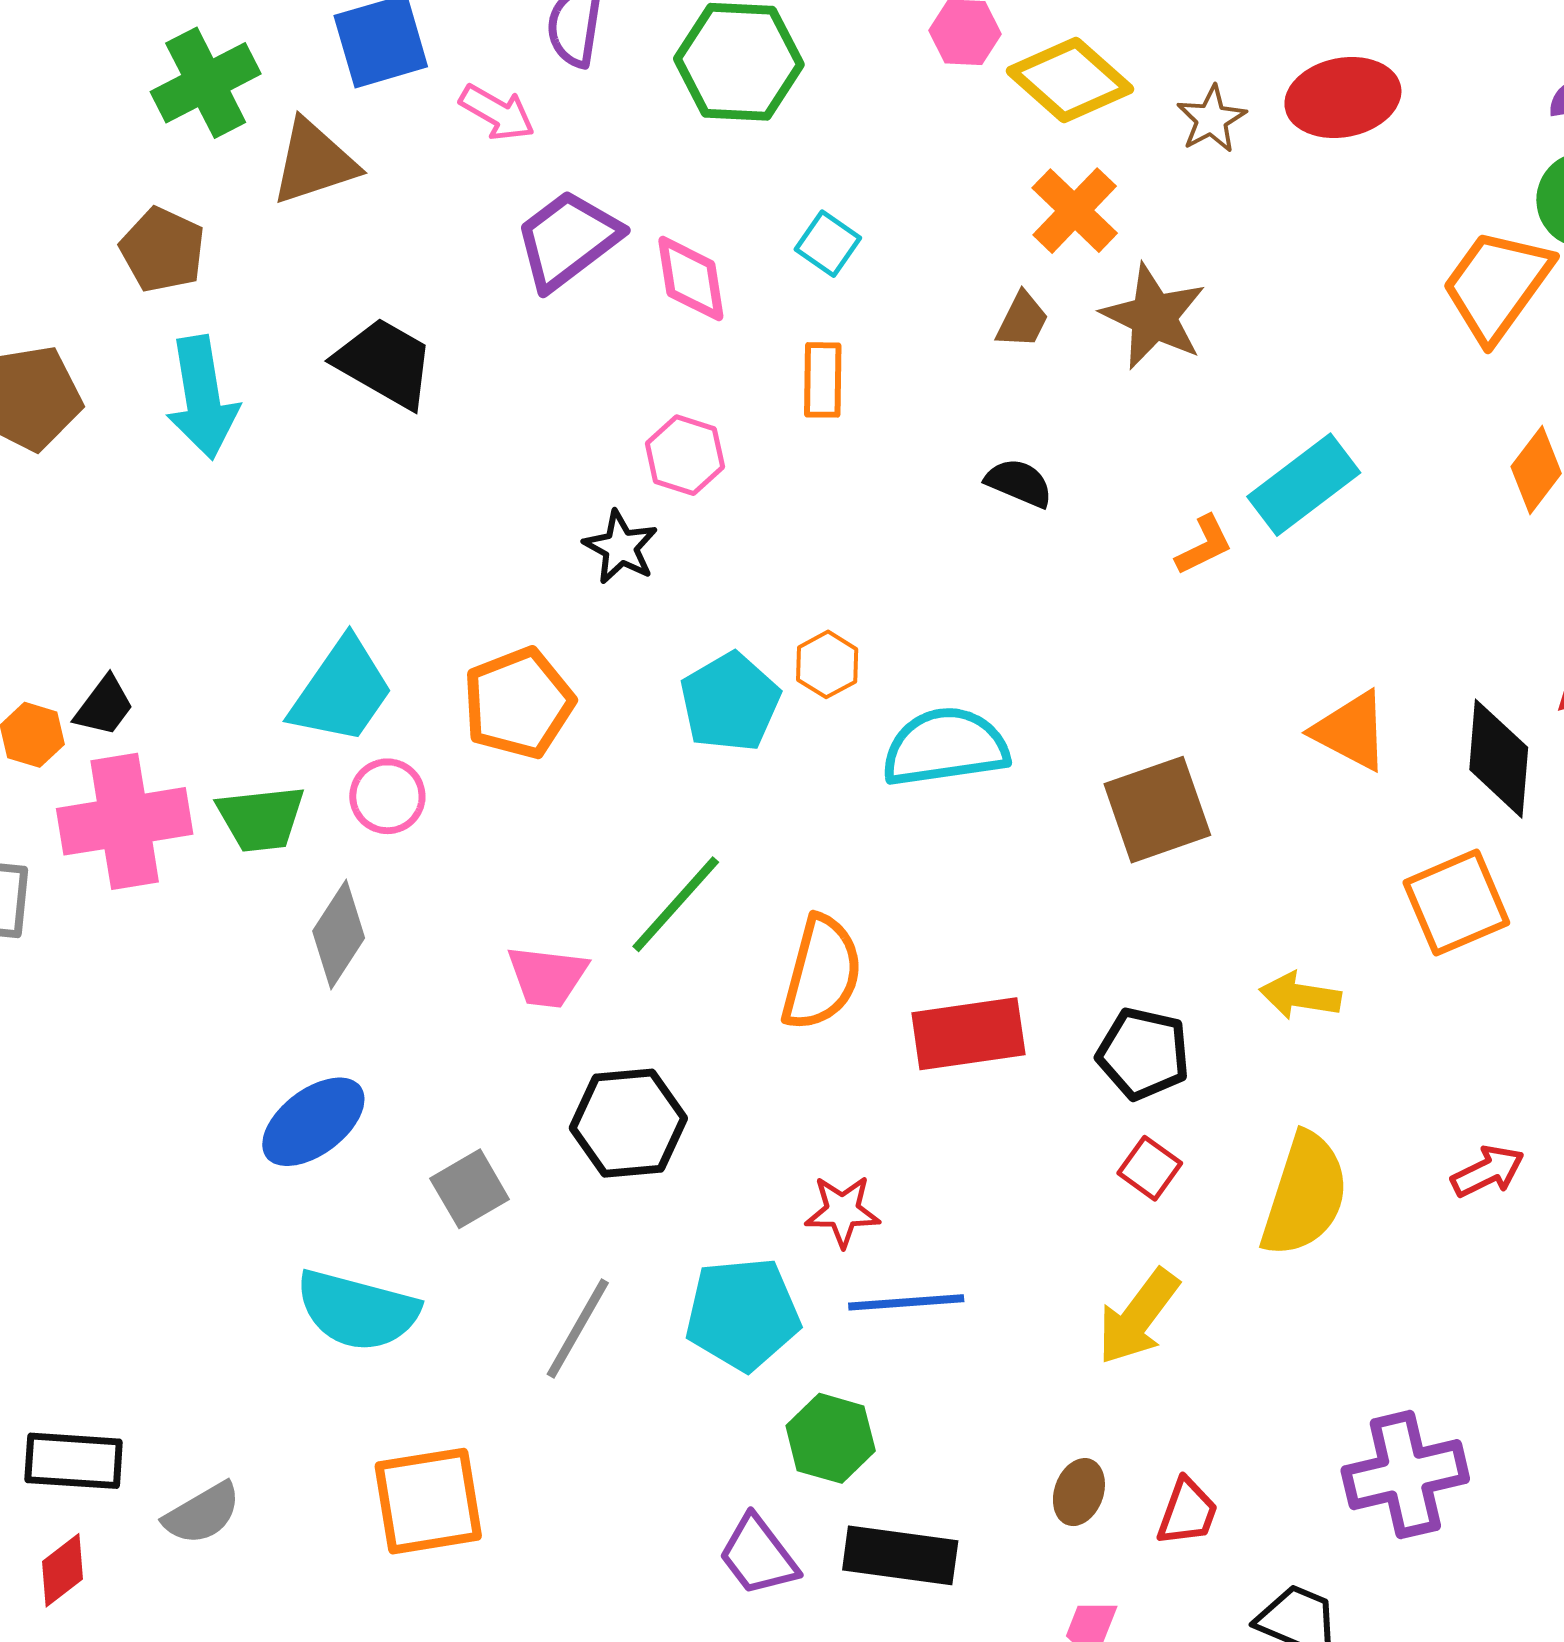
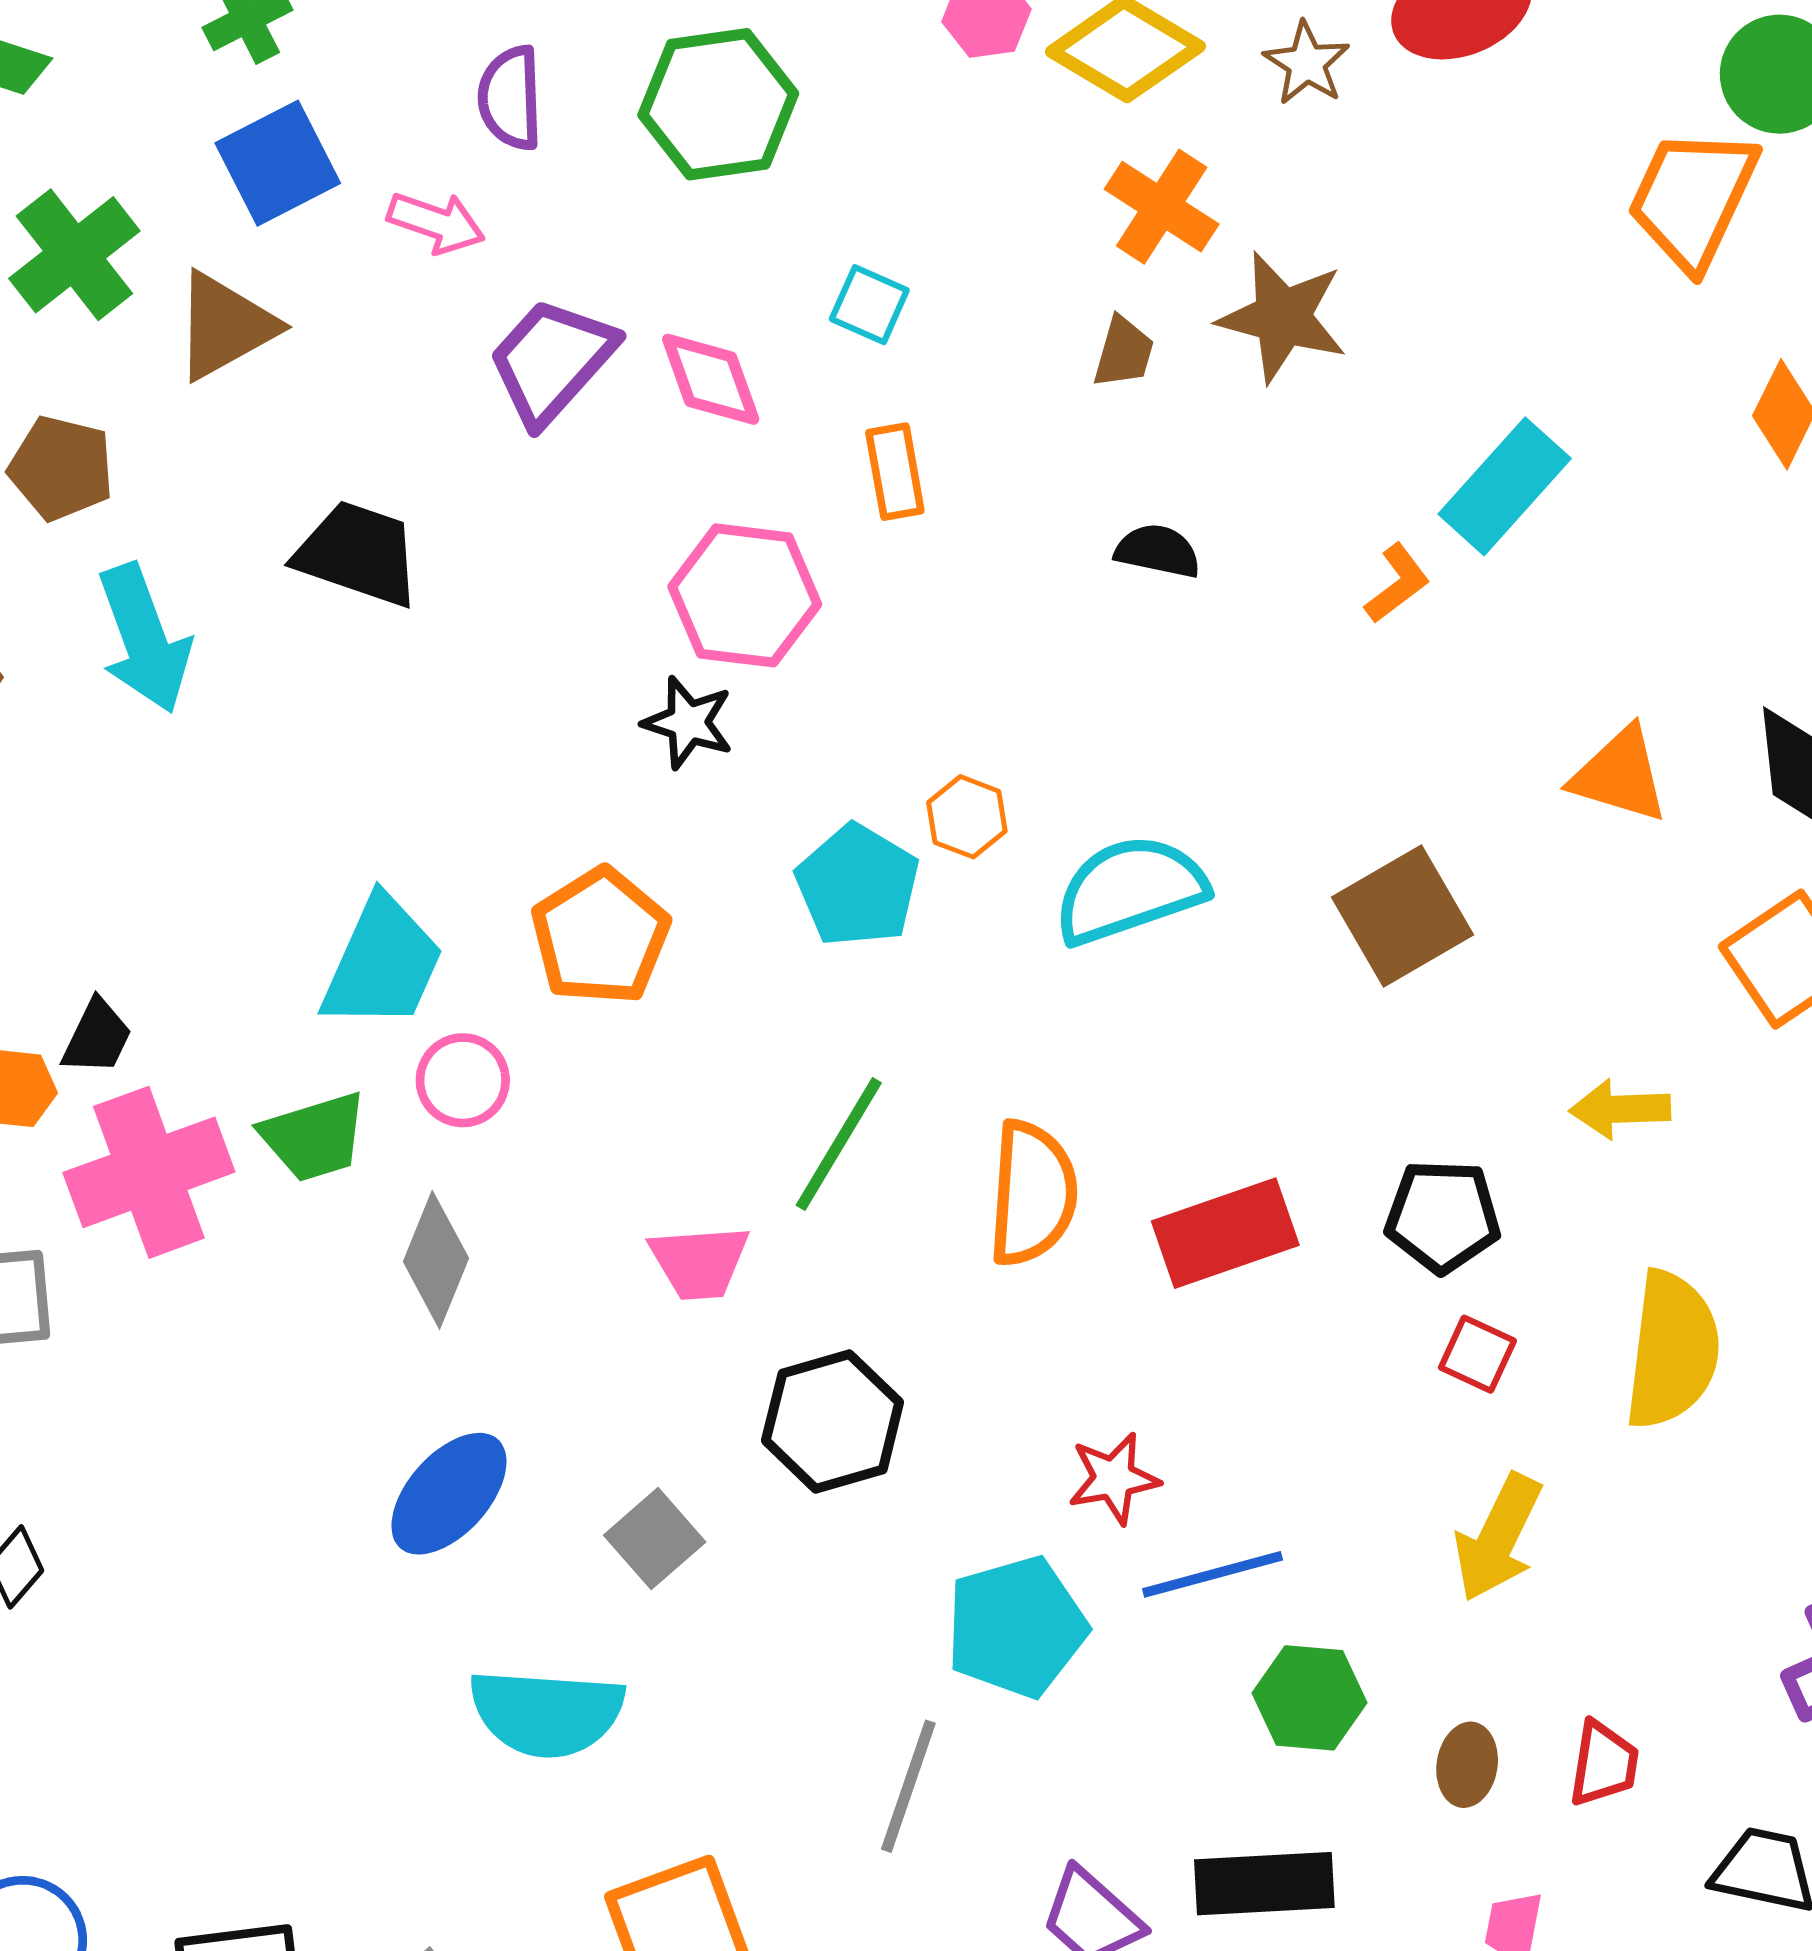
pink hexagon: (685, 455) -> (745, 595), size x1.5
gray line: (578, 1329) -> (908, 1786), moved
green hexagon: (831, 1438) -> (1310, 1698), moved

